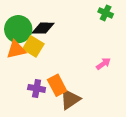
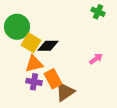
black diamond: (43, 28) -> (48, 46), moved
orange triangle: (16, 50) -> (34, 64), moved

